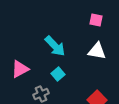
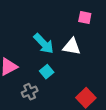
white triangle: (97, 51) -> (72, 47), moved

